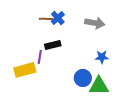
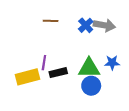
blue cross: (58, 18) -> (86, 25), moved
black rectangle: (53, 45) -> (58, 73), moved
green triangle: (99, 86) -> (89, 68), moved

